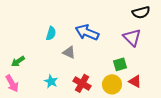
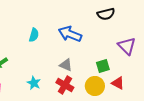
black semicircle: (141, 12) -> (106, 14), moved
purple triangle: (132, 37) -> (127, 46), moved
gray triangle: (69, 52) -> (66, 65), moved

